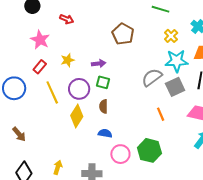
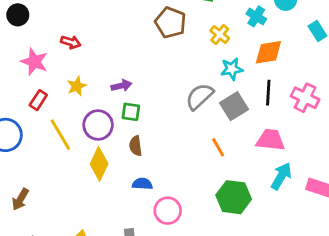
red arrow: (67, 19) -> (71, 42), moved
brown pentagon: (123, 34) -> (170, 23), moved
cyan star: (177, 61) -> (232, 69), size x0.7
brown arrow: (19, 134) -> (20, 199), turned 77
green hexagon: (149, 150) -> (234, 197), moved

